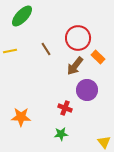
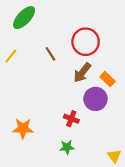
yellow line: (10, 51) -> (11, 56), turned -40
orange rectangle: (98, 57) -> (108, 79), moved

